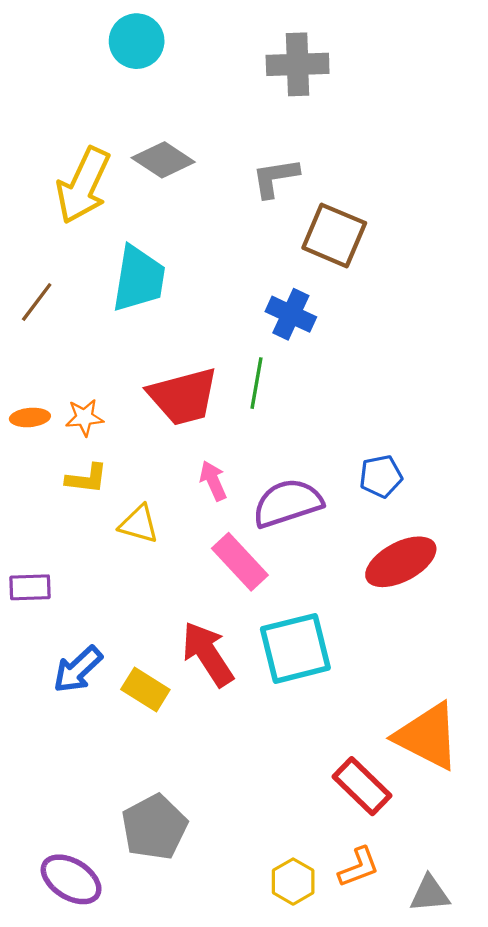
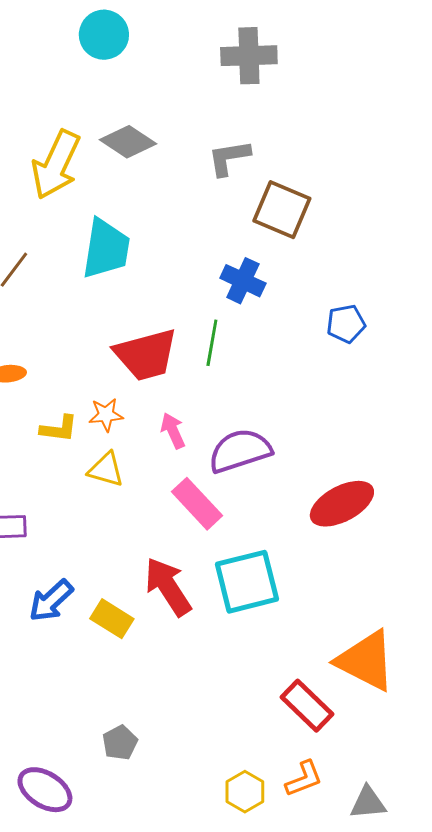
orange star: (84, 417) -> (106, 415), moved
blue pentagon: (381, 476) -> (346, 324), moved
gray pentagon: (154, 827) -> (120, 743), size x0.6

